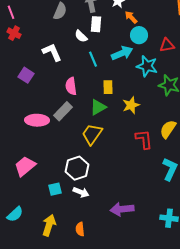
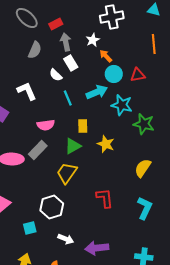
white rectangle: (96, 24) -> (71, 63), turned -35
red triangle: (167, 45) -> (138, 75), moved
pink semicircle: (71, 86) -> (46, 125), turned -90
yellow star: (131, 105) -> (106, 144), turned -30
red L-shape: (144, 139) -> (105, 198), moved
white arrow: (81, 192) -> (66, 239), moved

